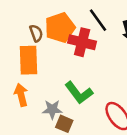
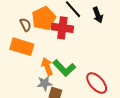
orange rectangle: (29, 60) -> (22, 47), turned -65
orange arrow: (21, 95) -> (47, 66), moved

